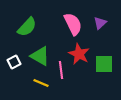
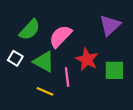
purple triangle: (100, 23) -> (110, 25), size x1.5
pink semicircle: (73, 24) -> (60, 36), moved, turned -110
white square: (14, 62) -> (15, 58), moved, turned -32

